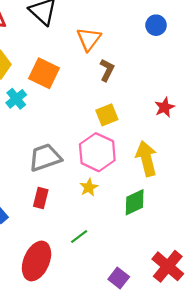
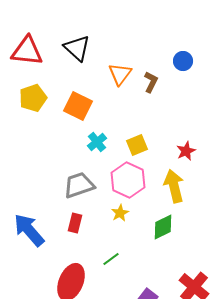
brown L-shape: (107, 70) -> (151, 82), moved
cyan cross: (16, 99) -> (97, 142), moved
red star: (165, 107) -> (186, 151), moved

